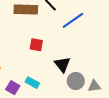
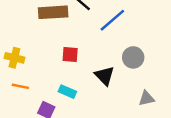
gray circle: (76, 81) -> (133, 57), moved
cyan rectangle: (32, 83) -> (67, 92), moved

